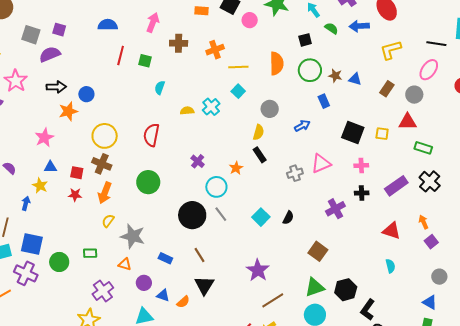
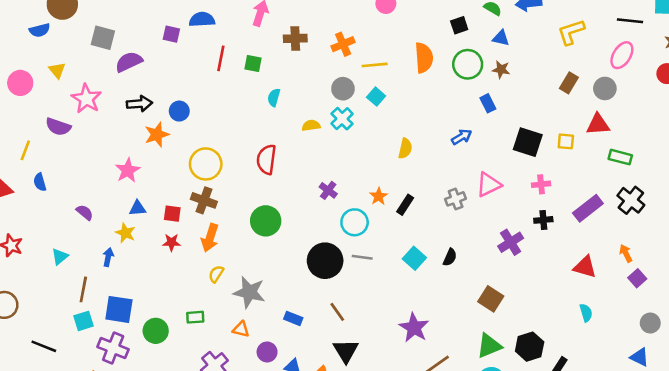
purple square: (59, 30) -> (171, 34), moved
blue triangle: (355, 79) -> (501, 38), moved
gray circle: (270, 109) -> (343, 89), moved
black rectangle: (260, 155) -> (405, 205), moved, turned 70
gray line: (221, 214) -> (362, 257), turned -42

